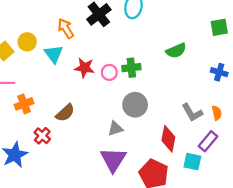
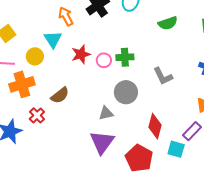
yellow circle: (27, 42) -> (35, 56), moved
green semicircle: (176, 51) -> (168, 23), moved
red star: (84, 68) -> (81, 54), turned -30
orange cross: (24, 104) -> (22, 84), size x1.4
gray L-shape: (192, 112) -> (163, 76), moved

